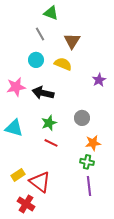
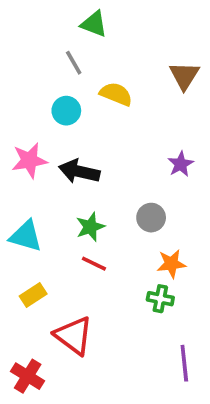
brown triangle: (72, 41) -> (184, 76), moved
yellow semicircle: (63, 64) -> (116, 94), moved
purple star: (99, 80) -> (181, 164), moved
yellow rectangle: (18, 175) -> (33, 295), moved
purple line: (89, 186) -> (184, 363), moved
red cross: (26, 204) -> (28, 376), moved

